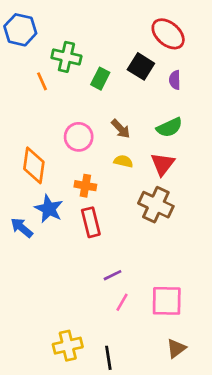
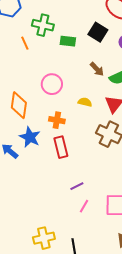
green rectangle: (100, 79) -> (68, 41), turned 70
brown arrow: (121, 129) -> (97, 69), moved

